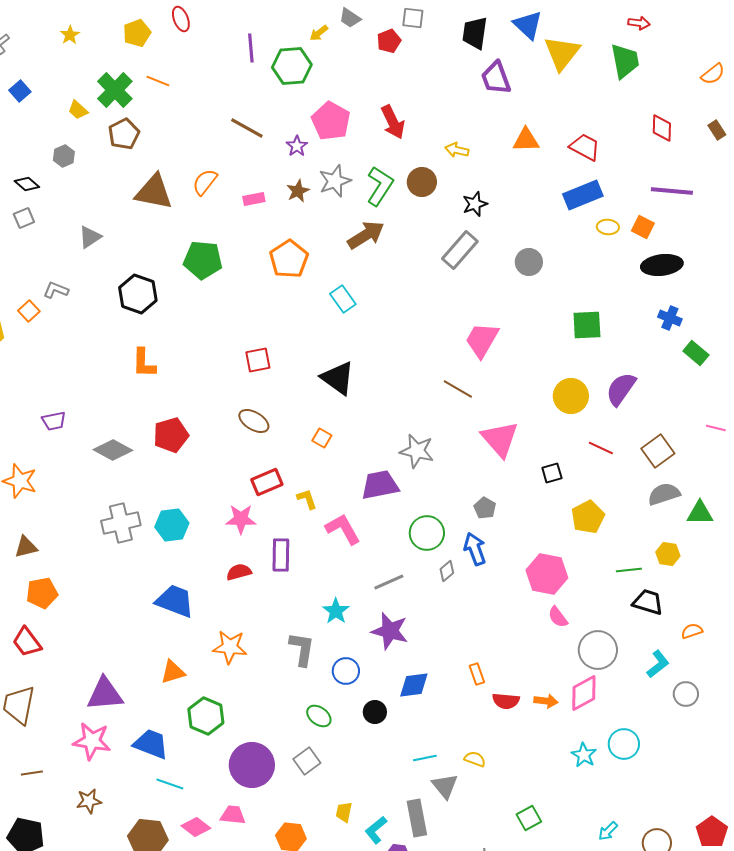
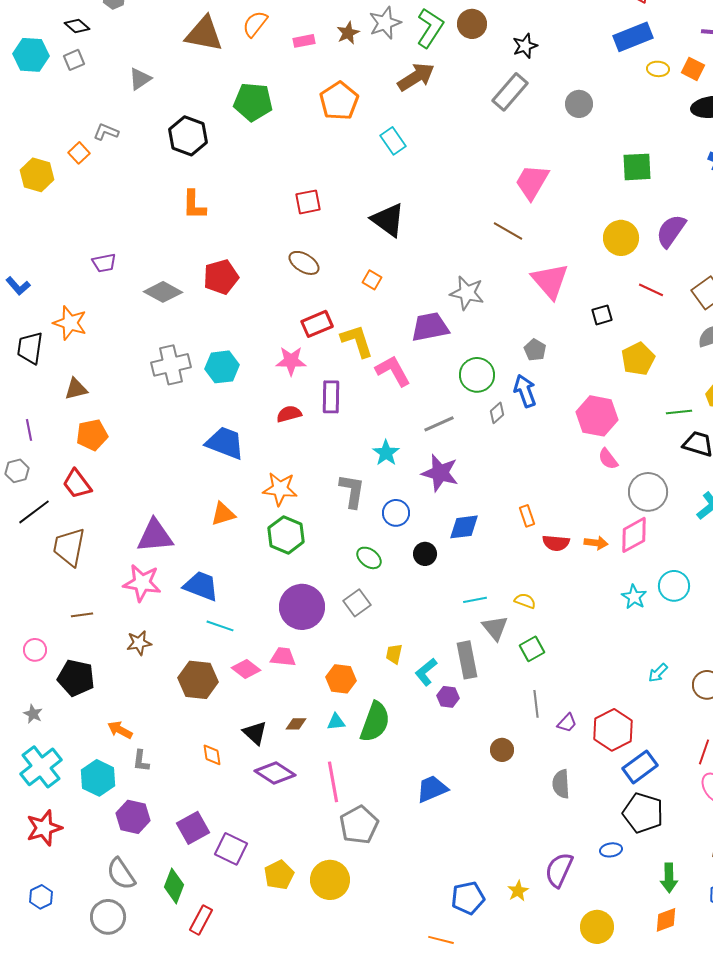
yellow L-shape: (307, 499) -> (357, 341), size x1.6
green hexagon: (206, 716) -> (286, 535), moved
green square: (529, 818) -> (532, 649), moved

